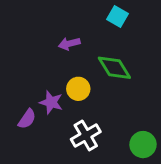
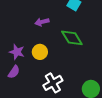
yellow circle: (78, 89) -> (40, 52), moved
purple star: (51, 102) -> (17, 52), moved

